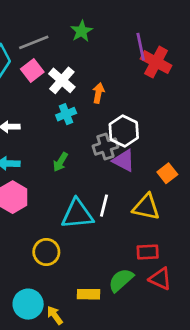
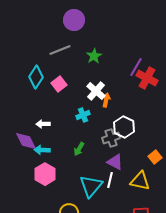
gray line: (34, 42) -> (60, 50), moved
purple line: (141, 47) -> (136, 67), turned 42
white cross: (62, 80) -> (96, 91), moved
purple triangle: (124, 161) -> (115, 162), moved
cyan triangle: (77, 214) -> (91, 186), turned -45

